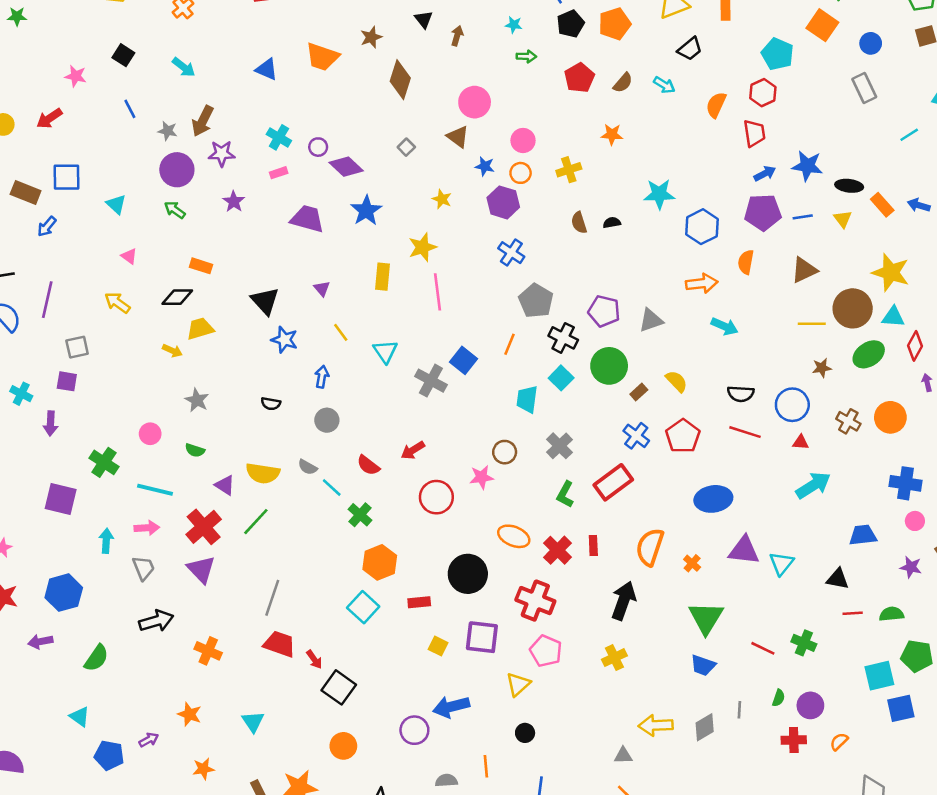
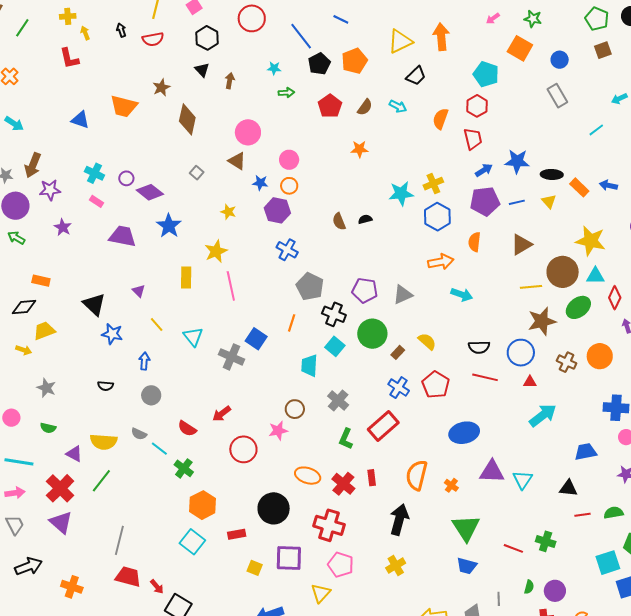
yellow cross: (569, 170) -> (433, 184), moved
pink rectangle: (279, 173) -> (97, 201), turned 56
brown star: (822, 368) -> (542, 321), size x1.8

